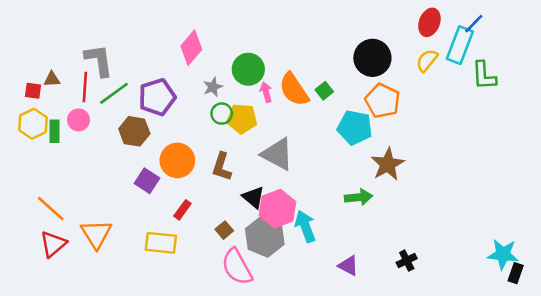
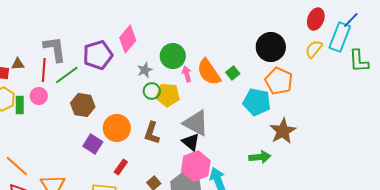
purple pentagon: (157, 97) -> (98, 55), moved
black triangle: (253, 197) -> (191, 142), moved

